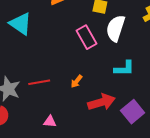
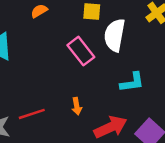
orange arrow: (77, 81) -> (77, 106), turned -40

